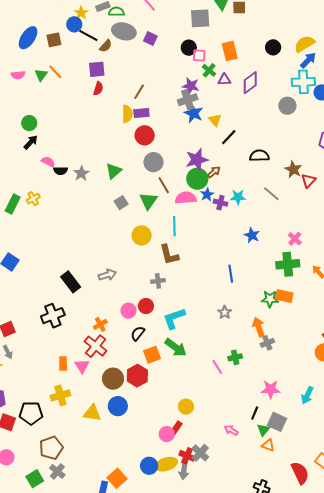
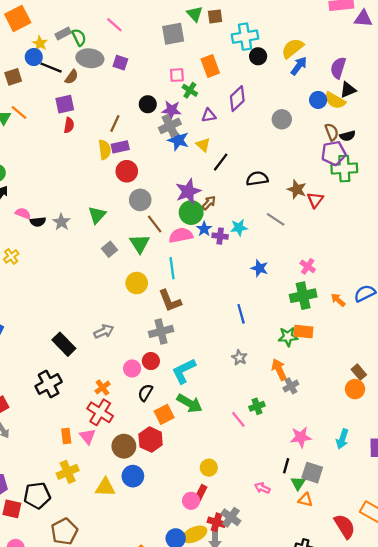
green semicircle: (116, 12) -> (79, 37), turned 70
black circle: (189, 48) -> (148, 104), moved
purple triangle: (224, 80) -> (209, 115), moved
cyan cross: (303, 82) -> (245, 37), moved
gray cross: (158, 281) -> (161, 331), size x1.5

